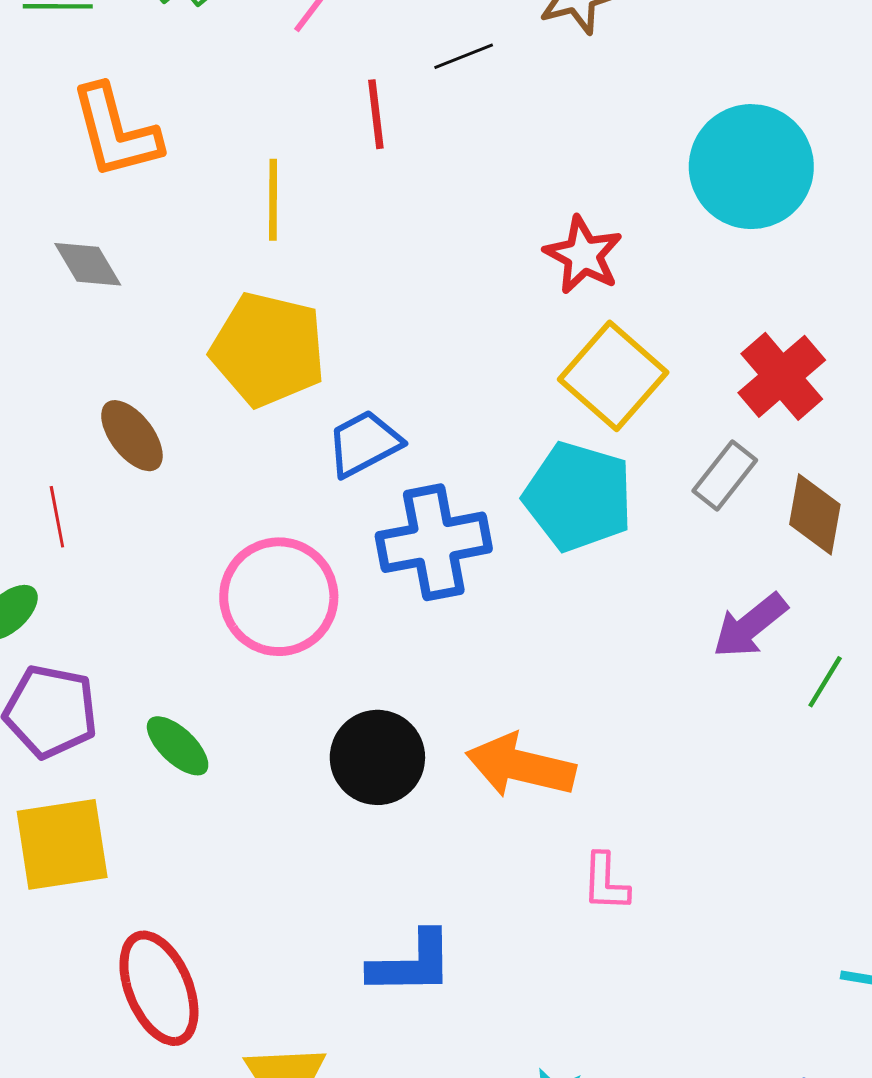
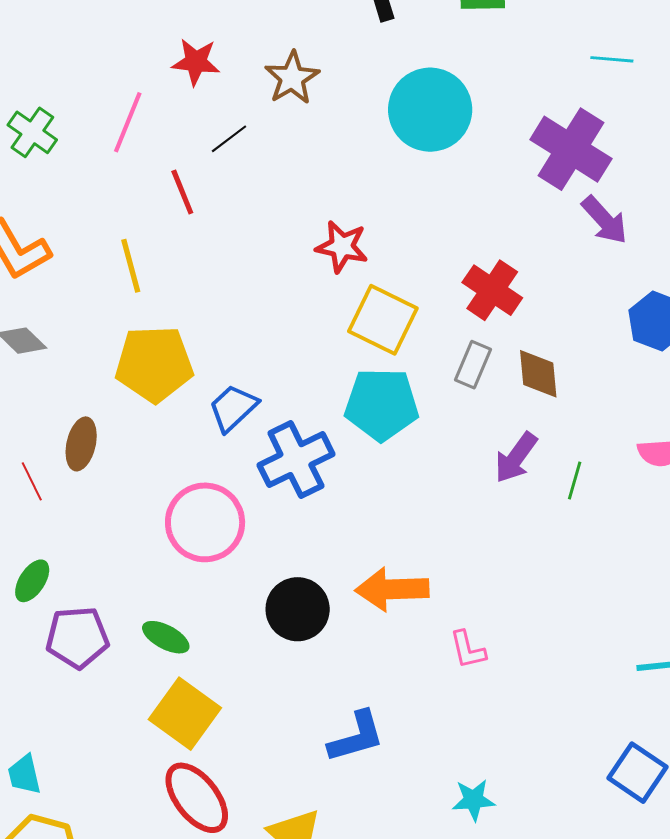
cyan circle: (751, 167) -> (430, 110), moved
brown ellipse: (132, 436) -> (81, 444), turned 66
red line: (57, 517) -> (32, 481), moved
yellow square: (62, 844) -> (185, 714), moved, turned -30

